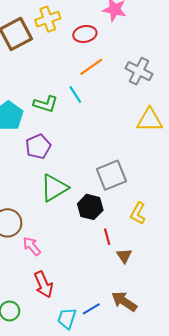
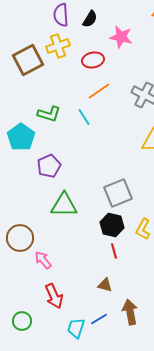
green L-shape: (46, 104) -> (49, 114), moved
green triangle: (54, 188) -> (64, 205), turned 32
black hexagon: (90, 207) -> (112, 225), moved
brown triangle: (124, 256) -> (105, 285), moved, turned -42
brown arrow: (124, 301) -> (130, 312), turned 45

